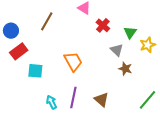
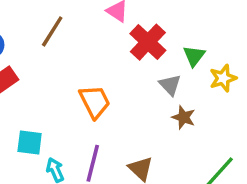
red cross: (103, 25) -> (148, 42), size x1.5
cyan square: (35, 71) -> (30, 142), moved

